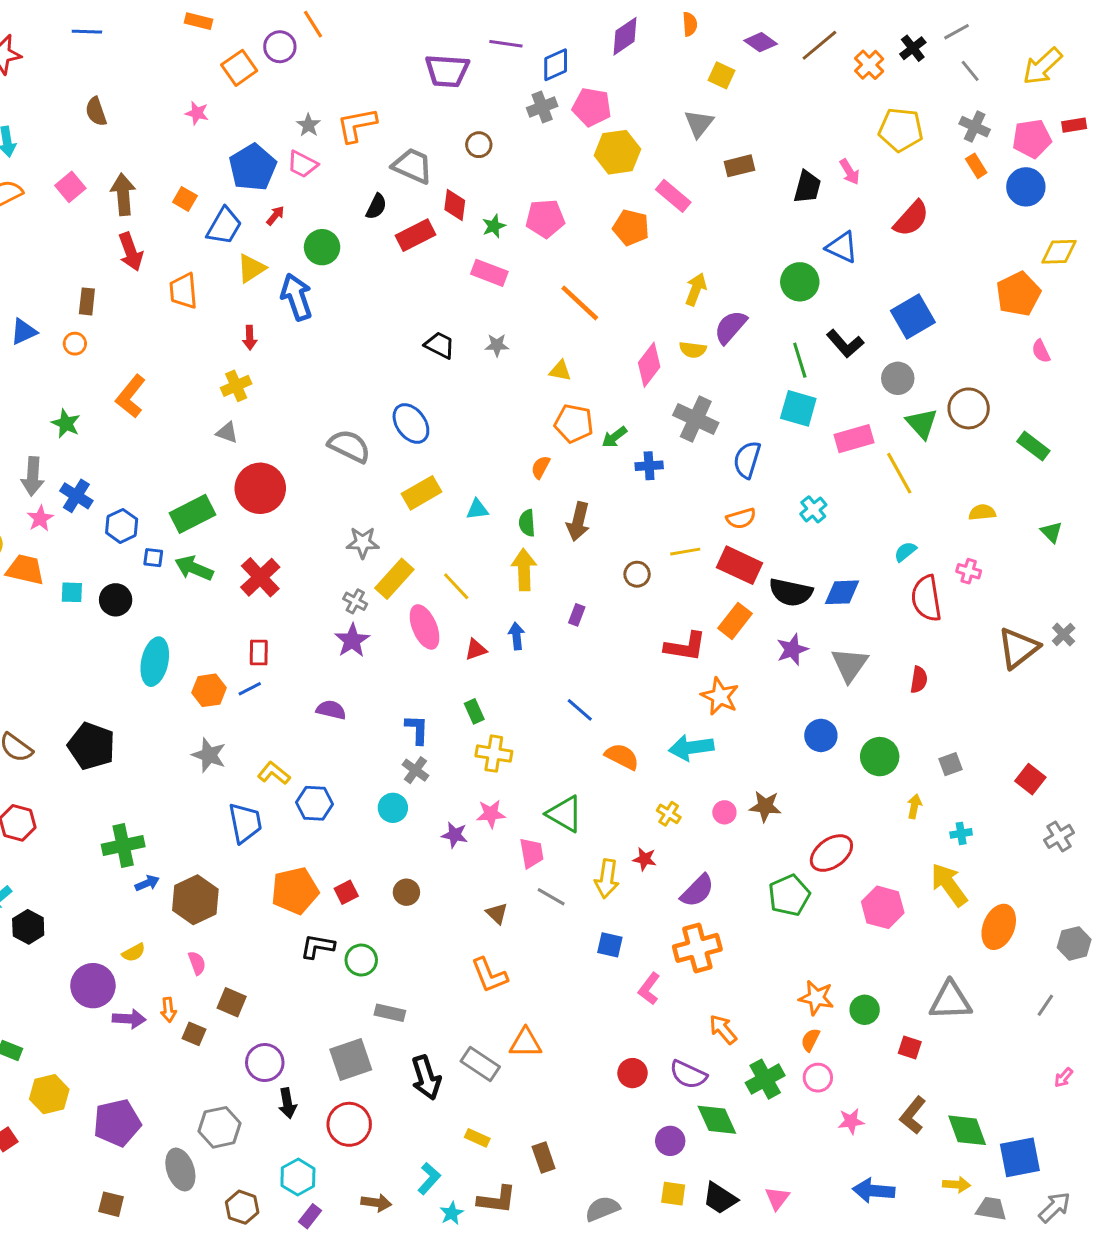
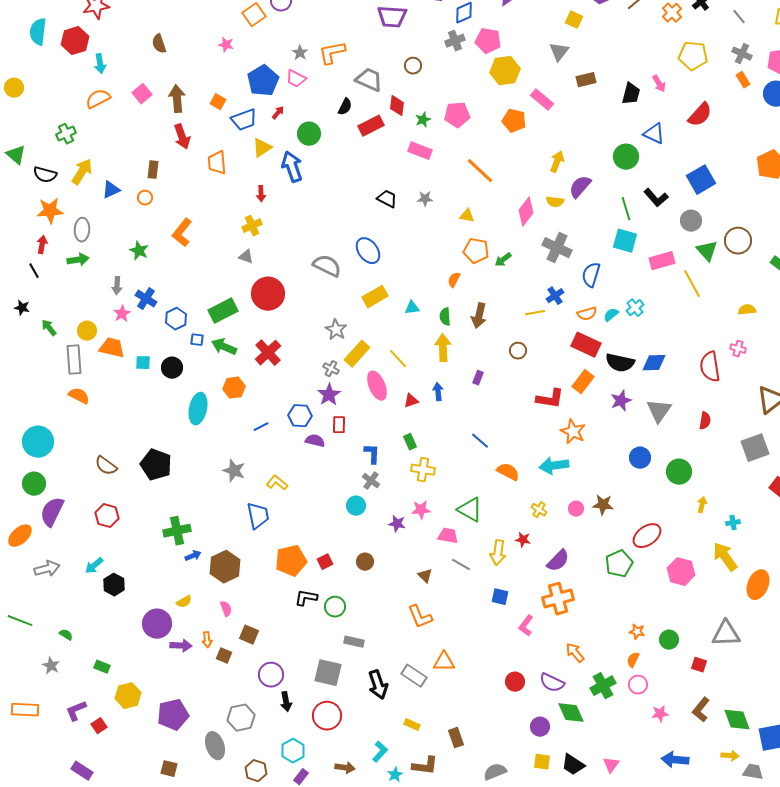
blue trapezoid: (224, 226) -> (244, 120), turned 40
blue cross: (649, 466) -> (555, 296), moved, turned -30
gray arrow: (33, 476) -> (117, 286), size x0.7
gray star: (363, 543) -> (336, 330), turned 30
yellow line: (685, 552) -> (535, 313), moved
cyan semicircle: (905, 552) -> (611, 315), moved
red rectangle: (259, 653) -> (339, 425), moved
orange hexagon: (209, 690) -> (234, 388), moved
gray square: (951, 764) -> (755, 448), moved, size x1.8
blue hexagon: (315, 803) -> (300, 416), moved
pink trapezoid: (532, 853) -> (448, 536), turned -70
orange star: (816, 998) -> (637, 632), size x0.7
gray square: (351, 1059) -> (328, 673), turned 32

